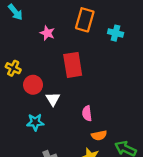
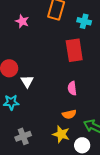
red rectangle: (73, 65) -> (74, 50), moved
pink semicircle: (87, 113) -> (72, 88), moved

